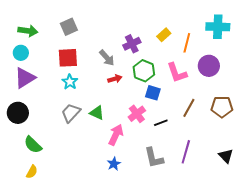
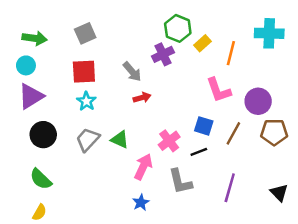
purple circle: (209, 66) -> (258, 101), moved
green hexagon: (144, 71) -> (178, 28), moved
blue square: (153, 93) -> (204, 126), moved
black circle: (18, 113) -> (43, 135), moved
gray L-shape: (154, 158) -> (180, 182), moved

